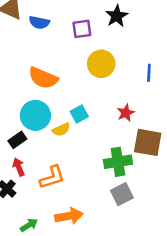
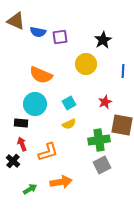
black star: (117, 16) -> (103, 40), moved
purple square: (82, 29) -> (60, 37), moved
yellow semicircle: (61, 130) -> (69, 124), moved
black rectangle: (17, 140) -> (21, 123), turned 40

